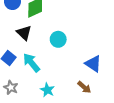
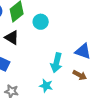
cyan circle: (58, 39) -> (41, 22), moved
cyan arrow: (31, 63) -> (56, 63), moved, turned -114

